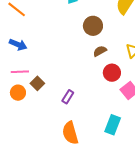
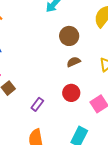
red circle: (112, 73) -> (71, 93), moved

